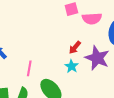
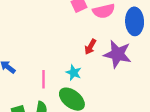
cyan star: (72, 66) -> (74, 73), moved

